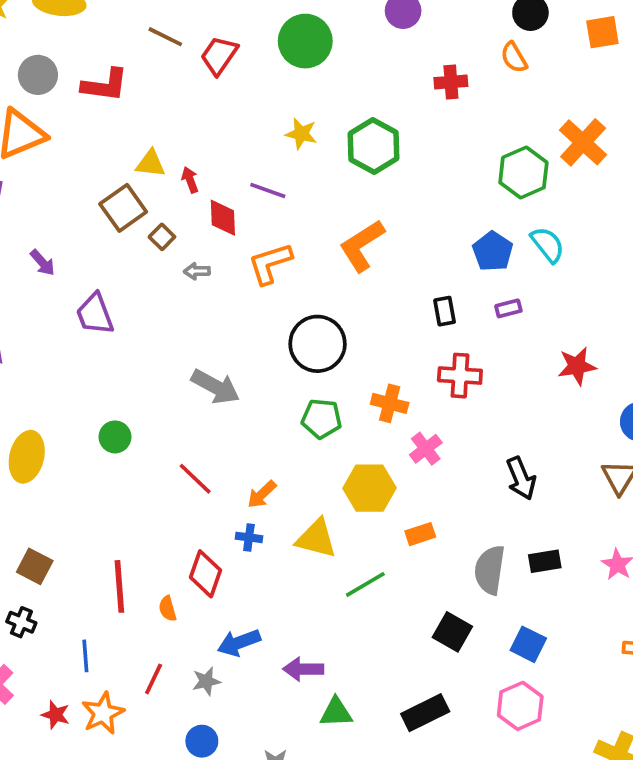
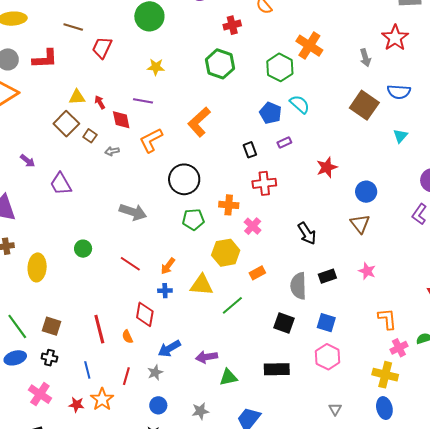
red trapezoid: (219, 55) -> (102, 48), moved
green hexagon: (373, 146) -> (220, 64), moved
black rectangle: (425, 713) -> (277, 369), turned 35

